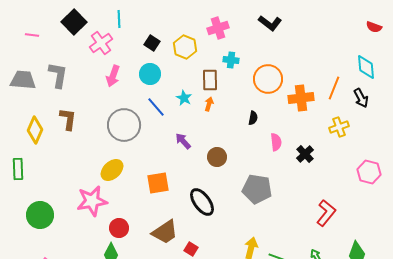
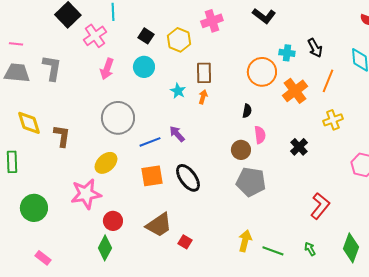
pink line: (32, 35) -> (16, 44), moved
cyan cross: (231, 60) -> (287, 53), moved
orange cross: (301, 98) -> (295, 91), turned -30
black arrow: (361, 98) -> (315, 48), moved
blue line: (156, 107) -> (150, 142), moved, turned -70
brown L-shape: (68, 119) -> (62, 136), moved
yellow diamond: (35, 130) -> (29, 123), turned -40
pink semicircle: (276, 142) -> (260, 135), moved
brown circle: (217, 157) -> (241, 150), moved
black ellipse: (202, 202) -> (188, 178), moved

